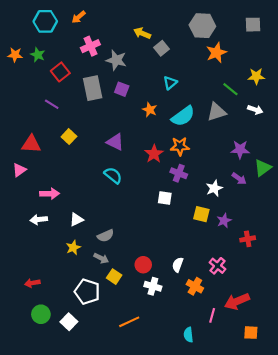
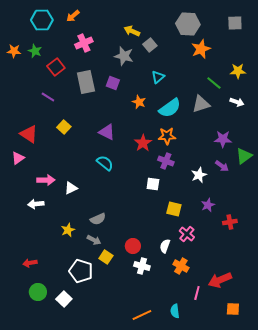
gray star: (116, 60) -> (124, 56), moved
red triangle: (31, 144) -> (29, 134), turned 30
yellow square: (201, 214) -> (174, 209), moved
white triangle: (76, 219) -> (71, 188), moved
pink cross: (218, 266) -> (187, 234), moved
orange line: (129, 322) -> (142, 315), moved

